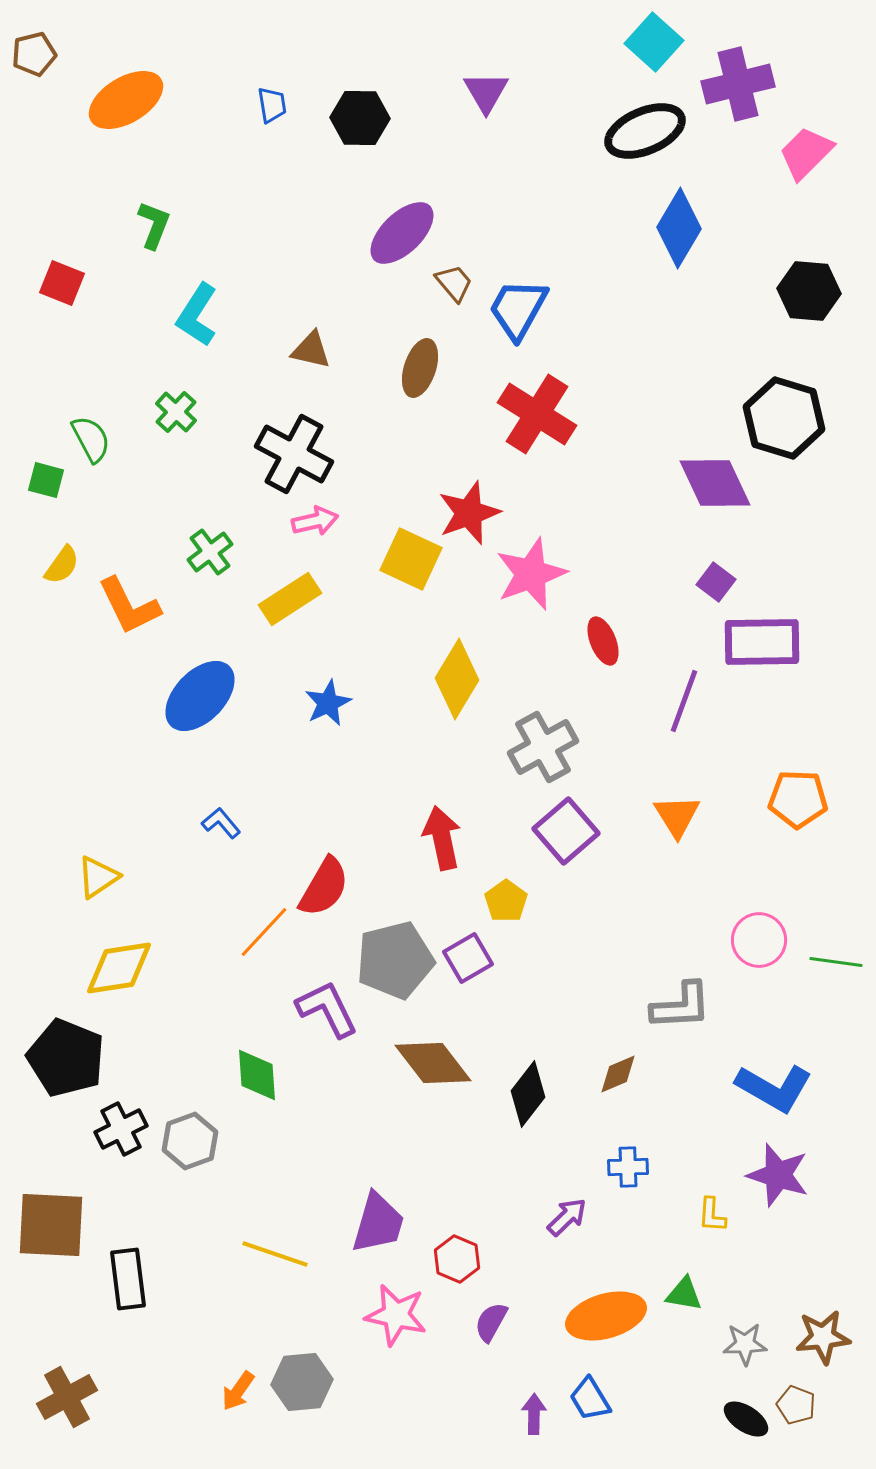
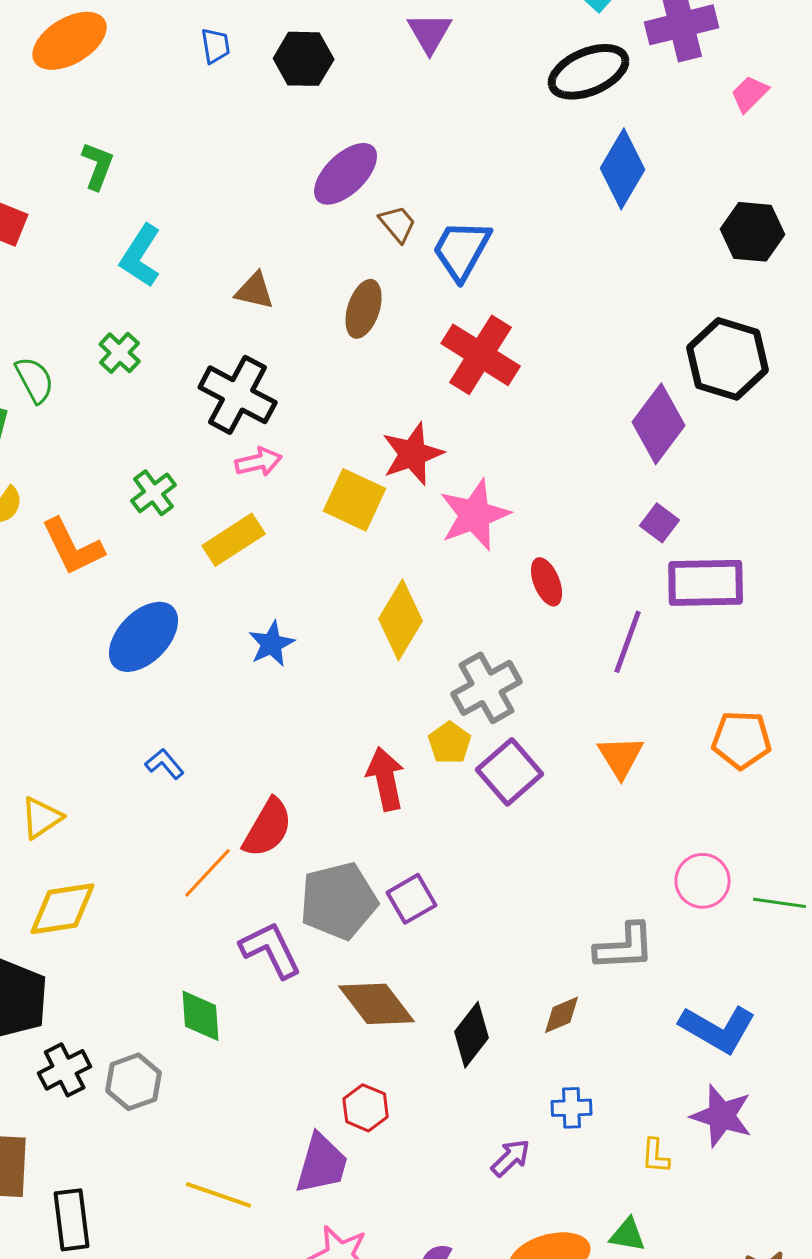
pink trapezoid: (806, 153) -> (750, 94), size x0.7
purple diamond: (715, 483) -> (659, 424), turned 62
yellow pentagon: (506, 901) -> (450, 743), moved
red hexagon: (457, 1259) -> (366, 1108), moved

